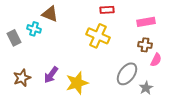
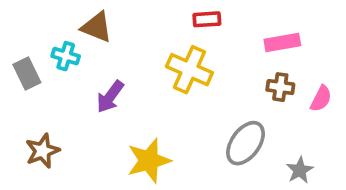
pink semicircle: (156, 60) -> (321, 99), moved
purple arrow: (51, 75) -> (110, 97), moved
gray star: (146, 88) -> (300, 170), moved

